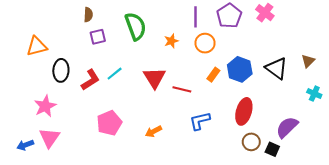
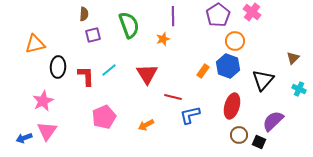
purple line: (196, 17) -> (173, 16), moved
orange circle: (205, 43) -> (235, 41), moved
black triangle: (276, 68) -> (263, 80), moved, turned 35
red L-shape: (90, 80) -> (86, 76), turned -60
red line: (182, 89) -> (173, 97), moved

